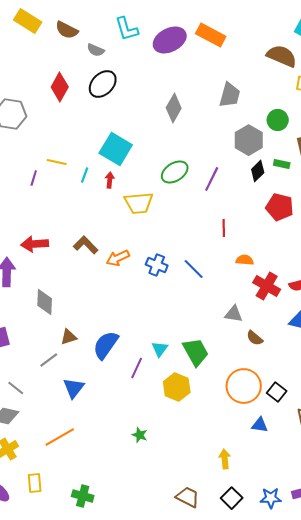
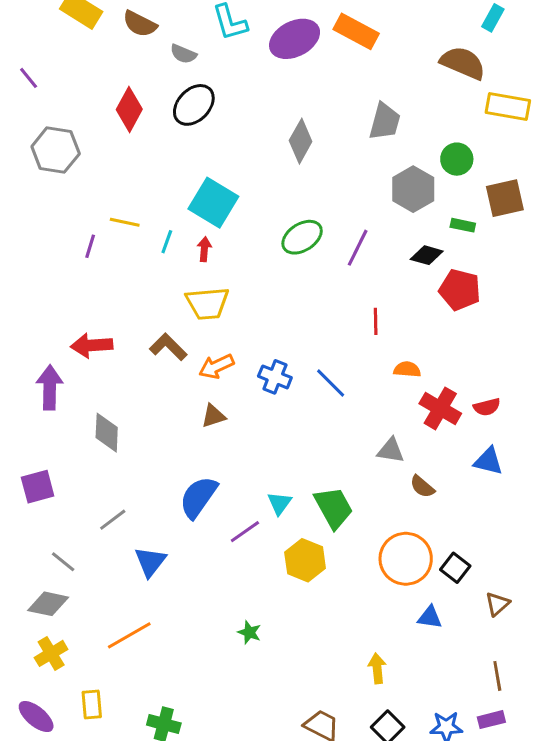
black diamond: (258, 171) -> (427, 255), moved, turned 60
yellow trapezoid: (139, 203) -> (207, 303), moved
brown triangle: (69, 337) -> (213, 416), moved
purple line: (137, 368) -> (245, 532), turned 30

